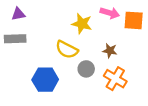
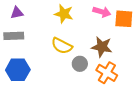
yellow star: (82, 24) -> (64, 14), moved
brown star: (110, 51) -> (102, 47), size x1.5
blue hexagon: (45, 80) -> (18, 70), moved

